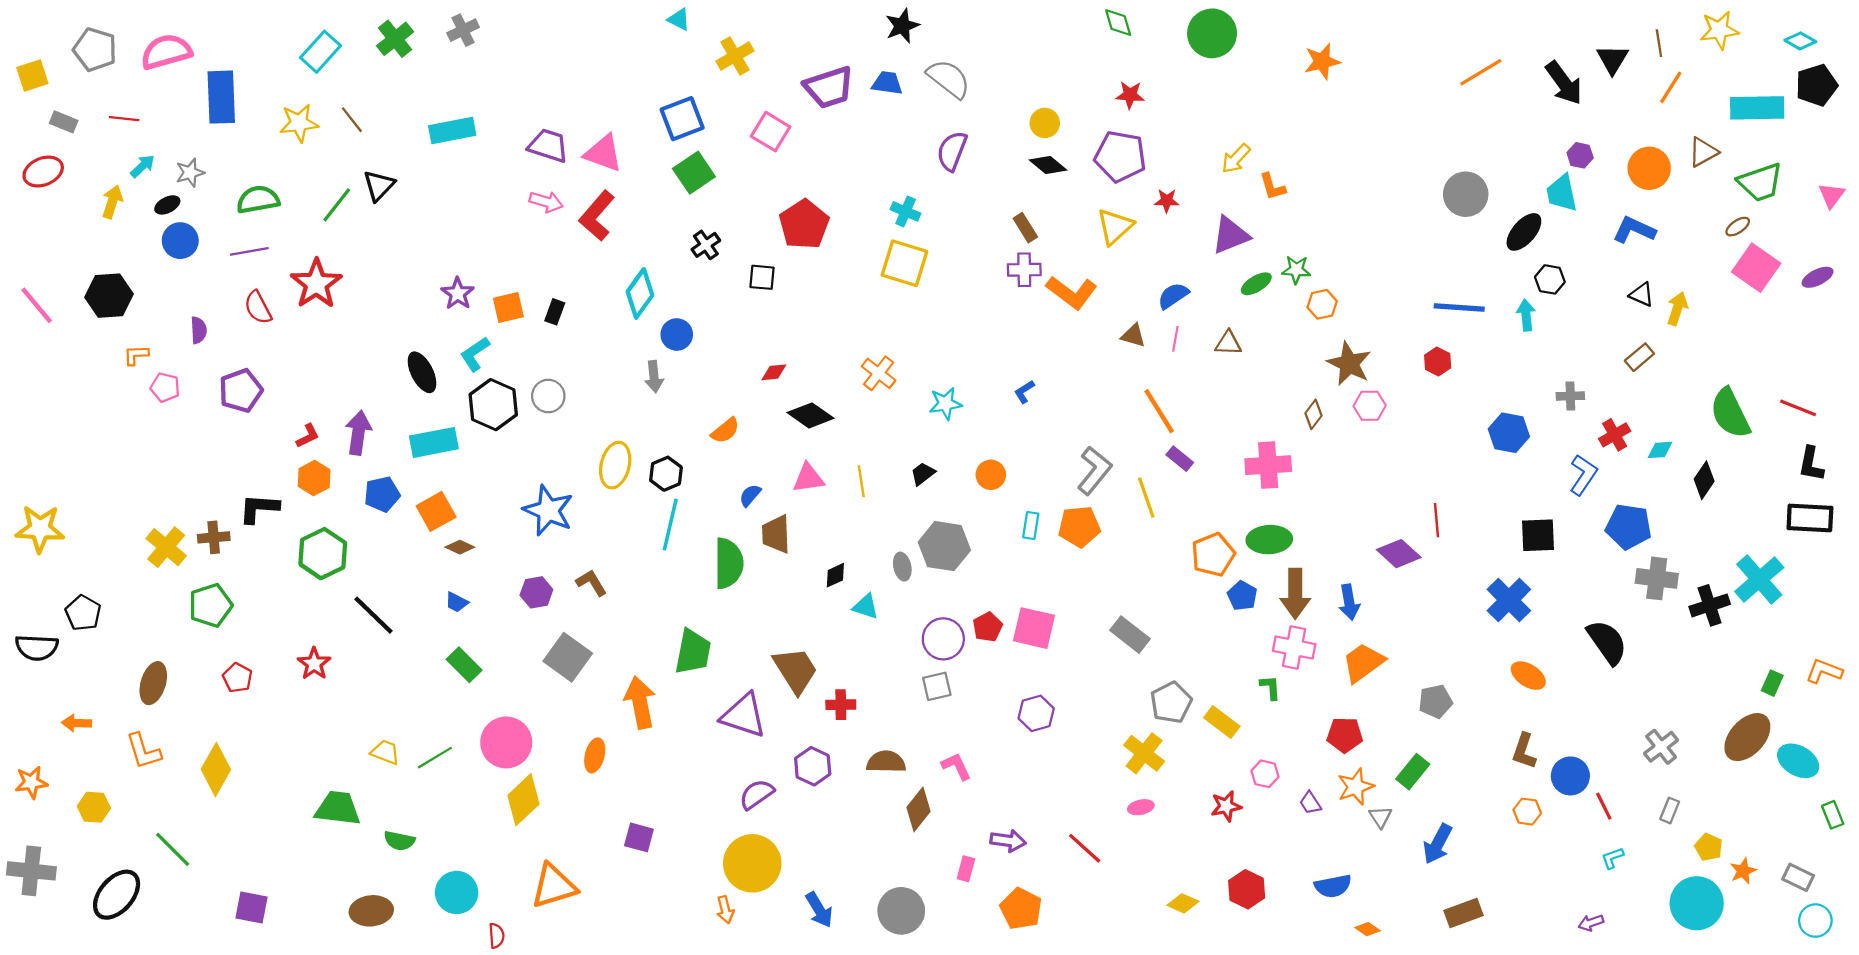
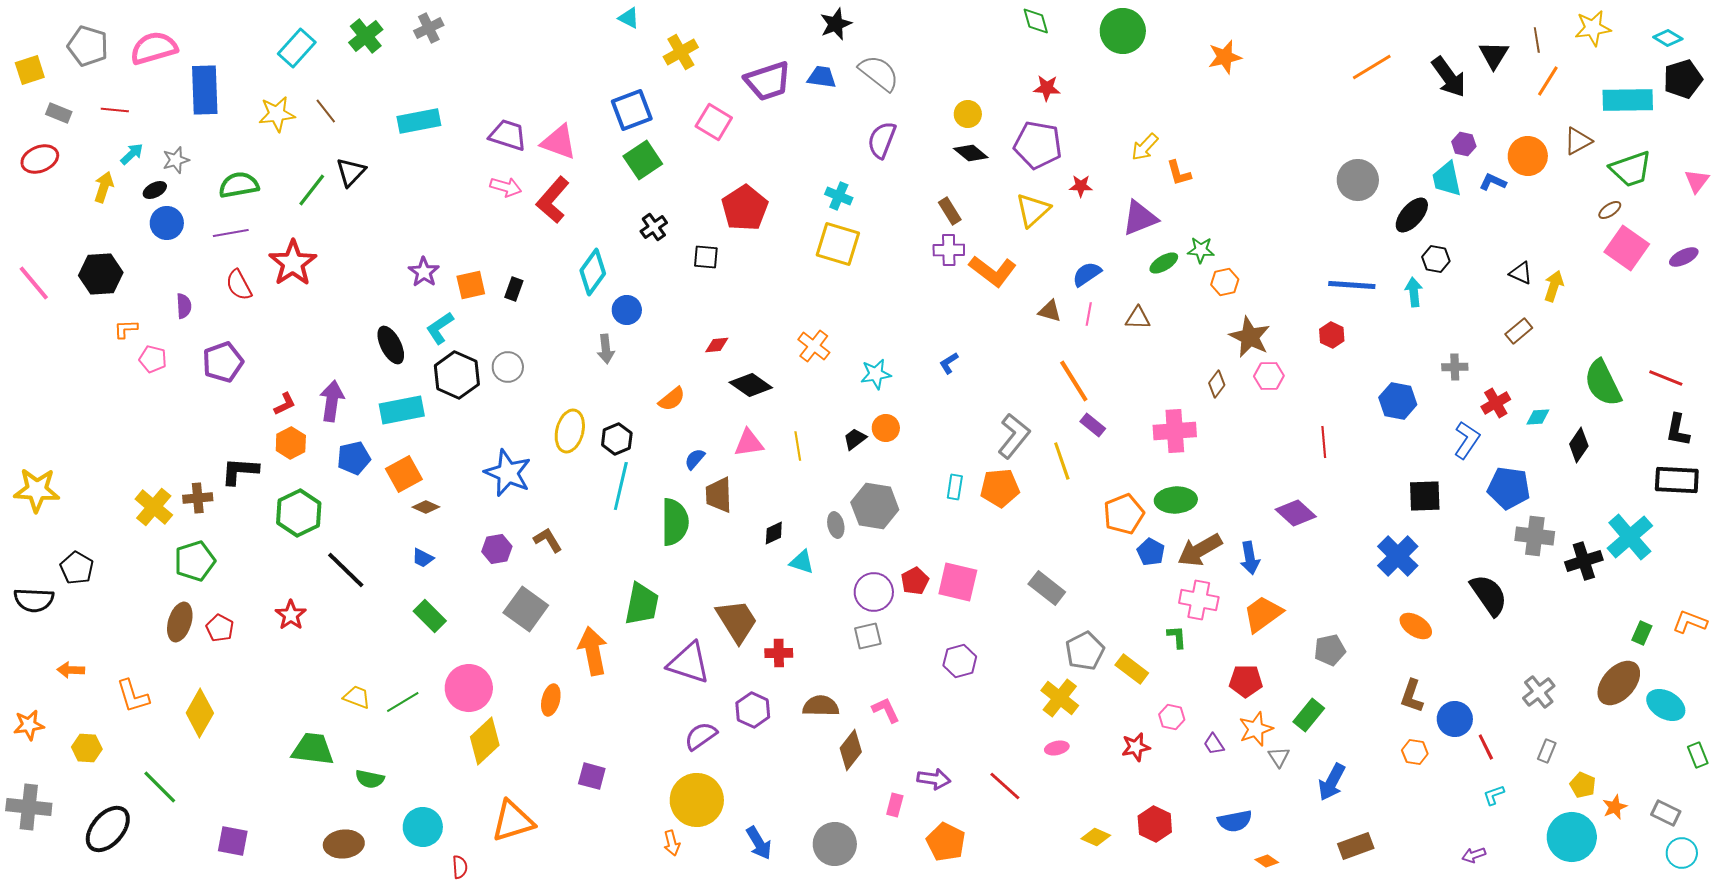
blue L-shape: (1634, 230) -> (1493, 182), moved, size x0.7
orange circle: (991, 475) -> (886, 428), moved
red line: (1437, 520) -> (1324, 442), moved
brown arrow: (1295, 594) -> (1200, 550), turned 60
brown ellipse: (153, 683) -> (180, 622), moved

